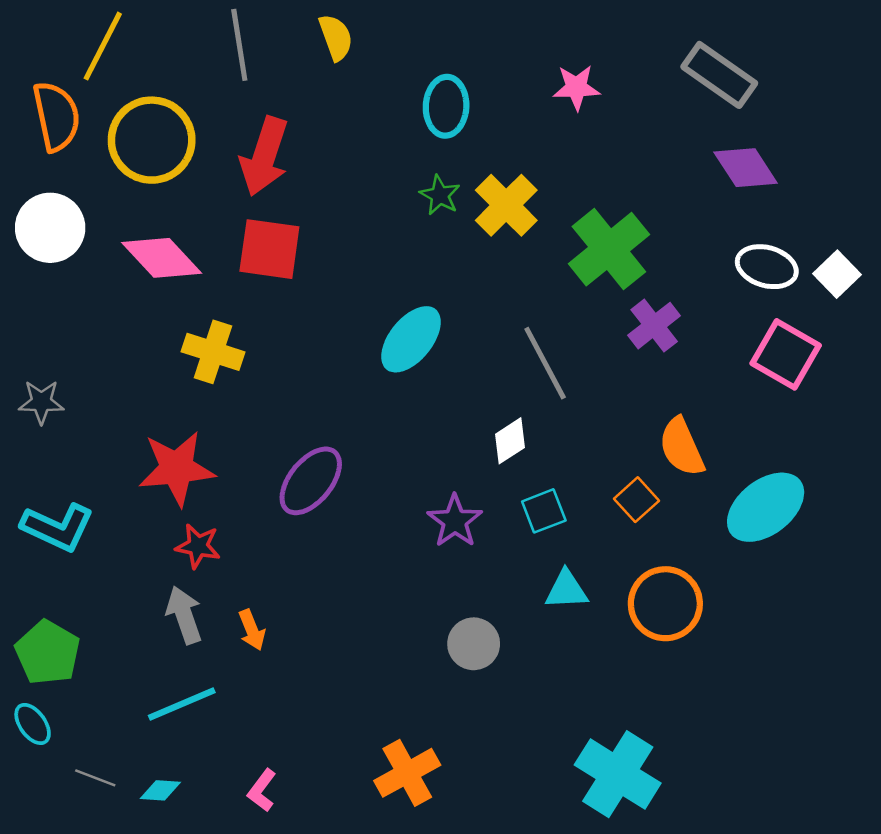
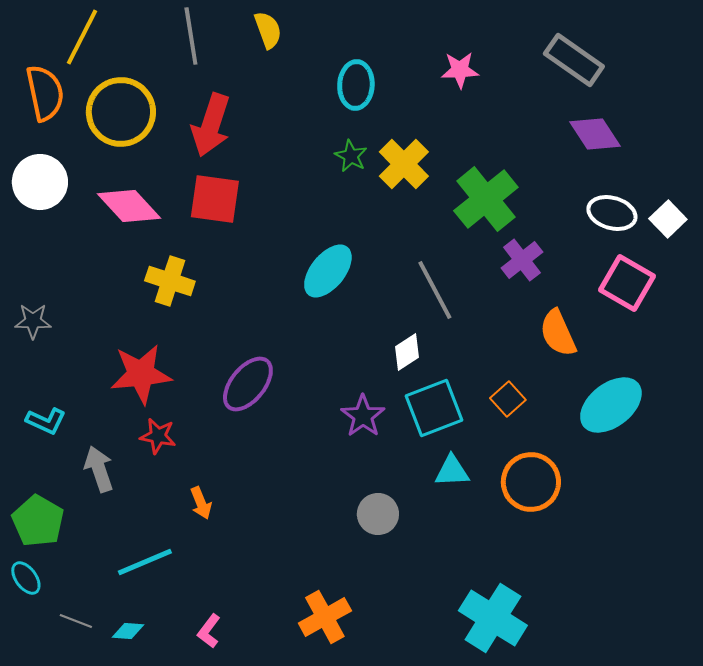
orange semicircle: (682, 447) -> (558, 333), moved
cyan square: (544, 511) -> (434, 408), size x1.6
cyan L-shape: (58, 527) -> (46, 421), size x0.7
gray arrow: (184, 615) -> (99, 469), moved

